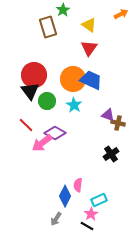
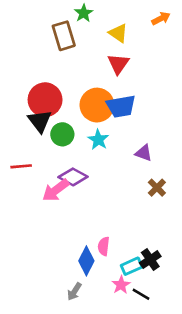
blue trapezoid: (91, 80) -> (121, 106), turned 145
brown cross: (118, 123) -> (157, 188), moved, turned 32
red line: (26, 125) -> (21, 166), moved, turned -49
black cross: (111, 154) -> (150, 260), moved
black line: (87, 226) -> (141, 294), moved

